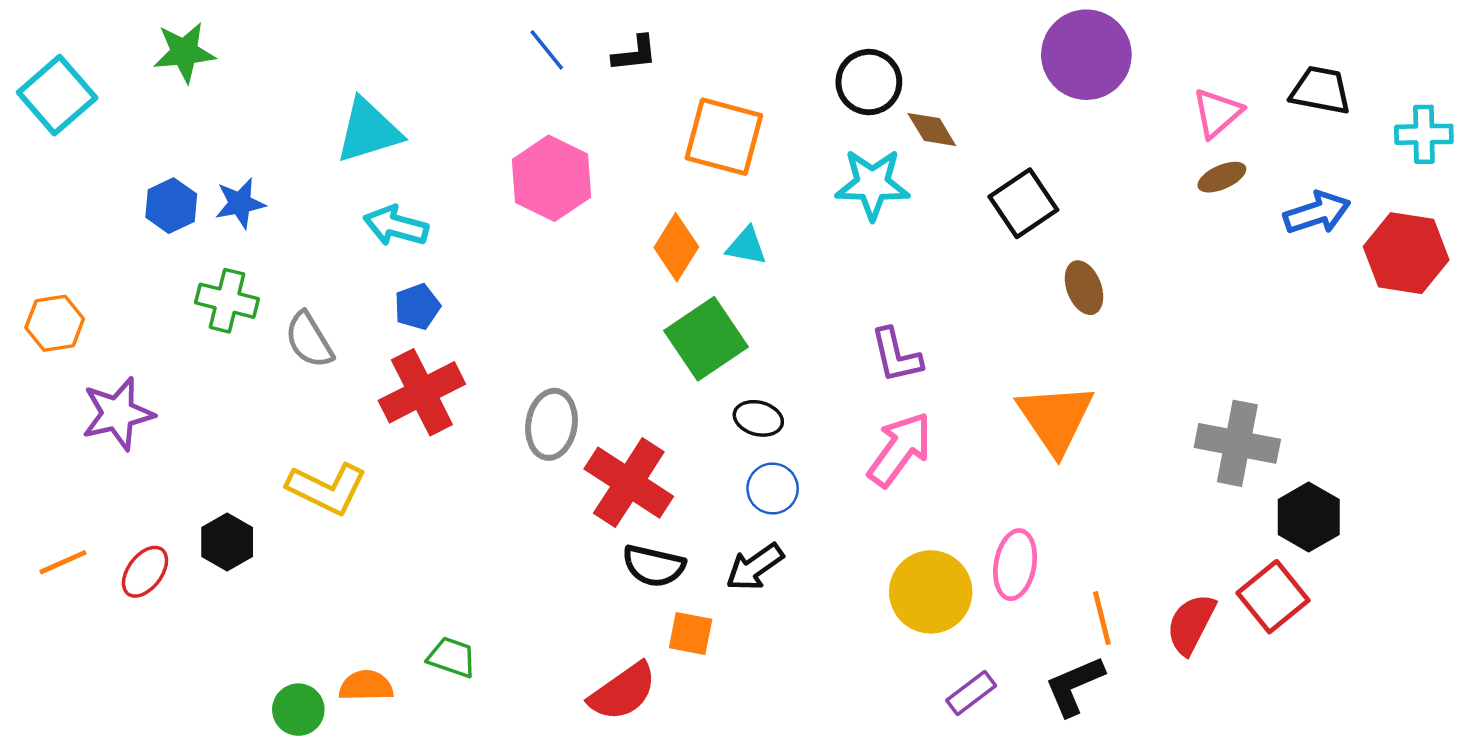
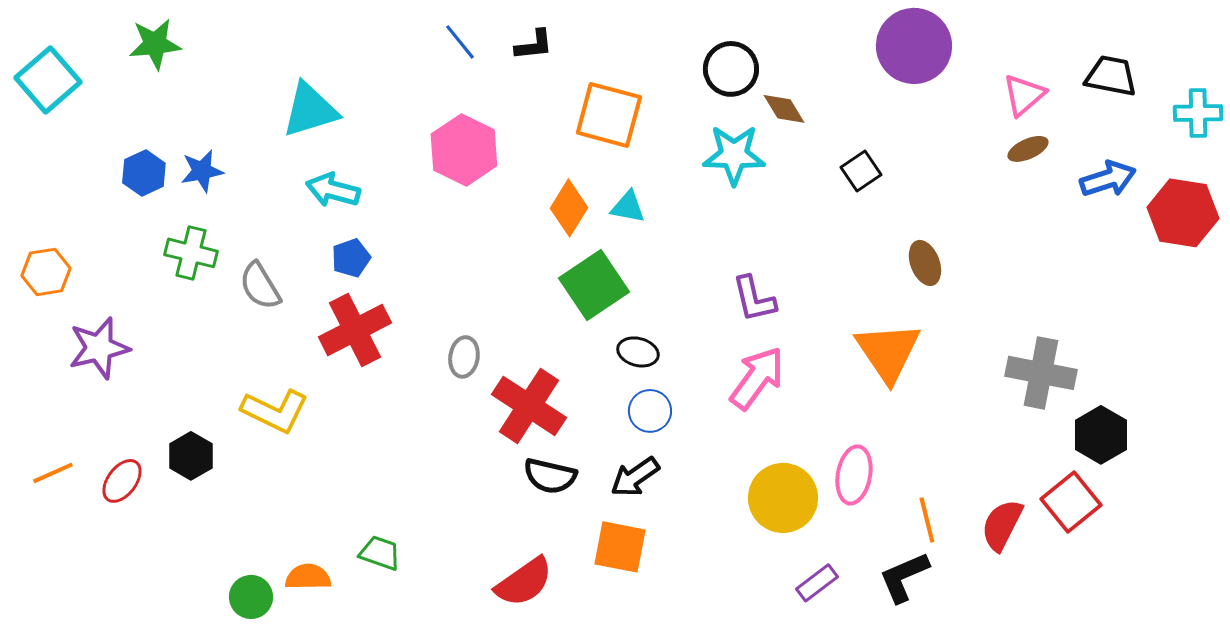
black square: (1023, 203) -> (861, 171), size x0.7
brown ellipse: (1084, 288) -> (925, 263), moved
gray ellipse: (552, 424) -> (464, 357), size x0.7
orange square: (691, 634) -> (620, 547), moved, size x1.4

